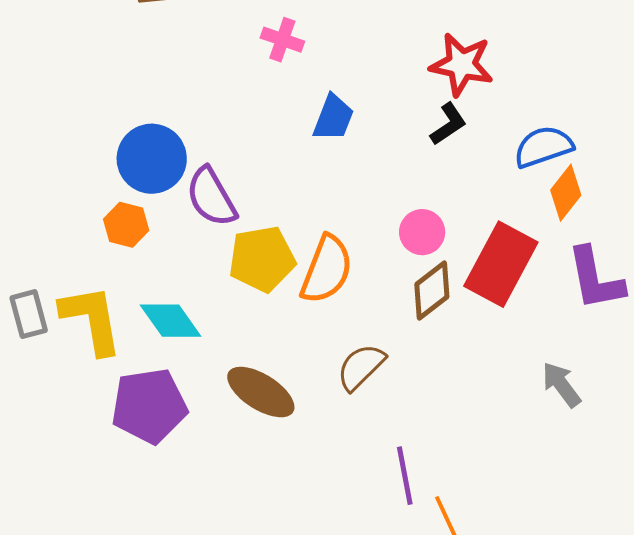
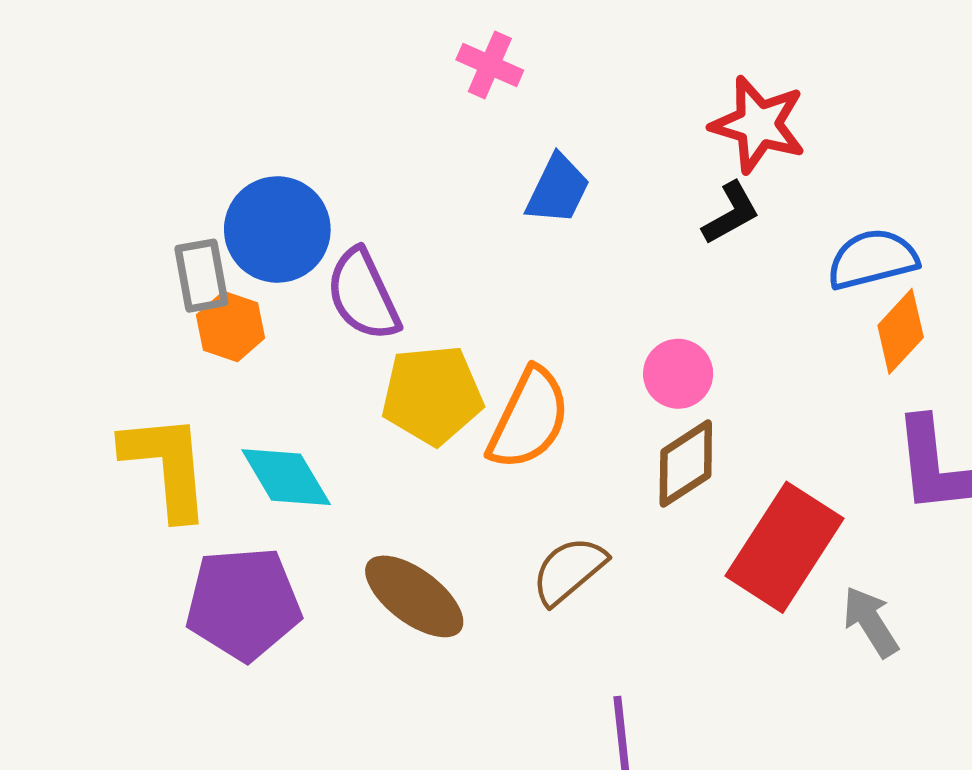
red rectangle: (501, 264) -> (784, 547), moved
gray rectangle: (29, 314) -> (201, 276), moved

